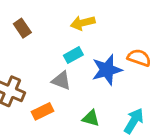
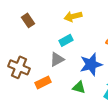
blue star: (107, 70) -> (91, 64), moved
gray triangle: (61, 81) -> (57, 59), turned -49

